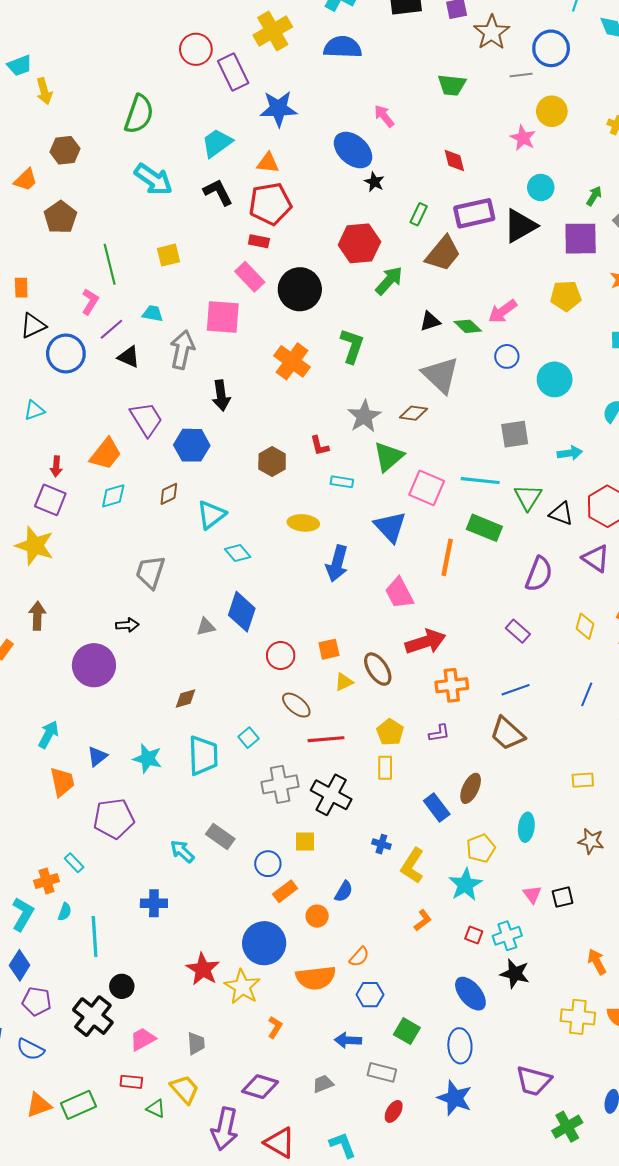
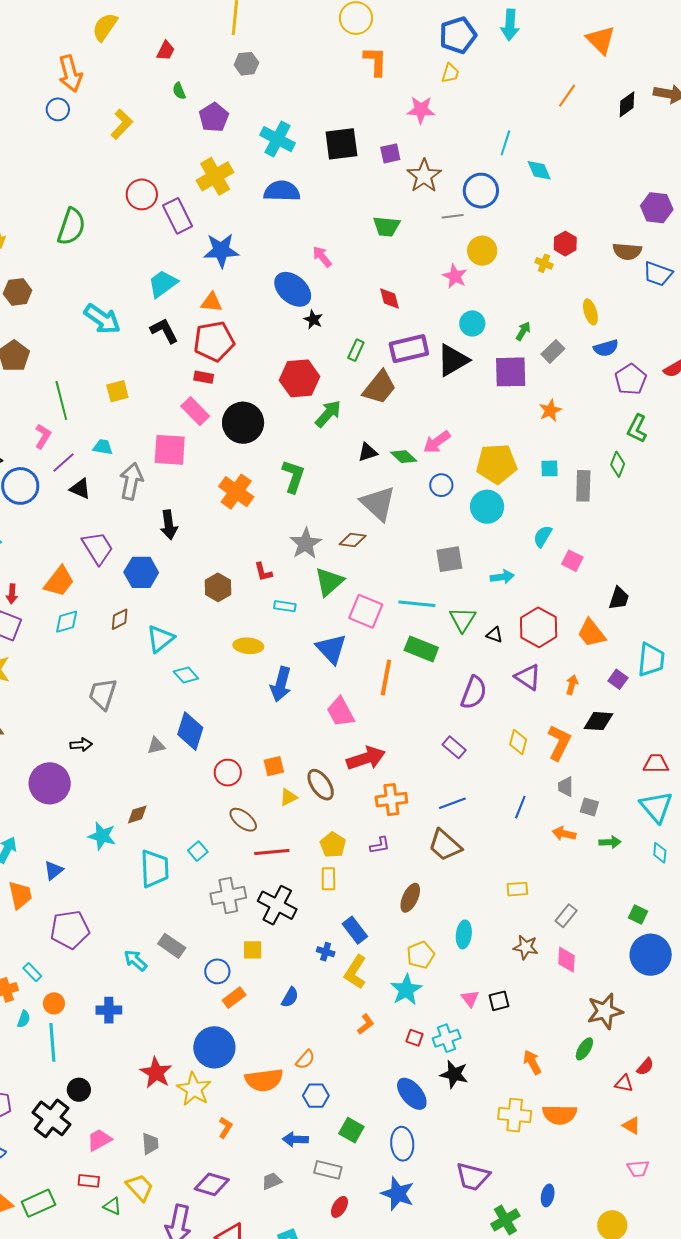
green semicircle: (139, 114) -> (71, 227), moved
yellow pentagon: (566, 296) -> (497, 464), moved, size x1.4
black triangle: (561, 514) -> (494, 635), size x0.7
cyan star: (148, 759) -> (102, 836), moved
blue rectangle: (437, 808) -> (355, 930), moved
orange circle: (317, 916) -> (54, 1003), moved

